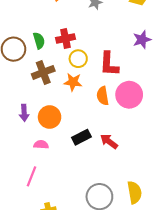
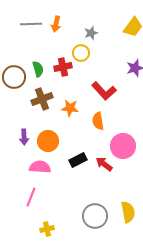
yellow circle: (78, 59) -> (81, 53), moved
red L-shape: (109, 64) -> (104, 91), turned -45
pink circle: (129, 95) -> (123, 146), moved
pink semicircle: (41, 145) -> (40, 167), size x1.5

